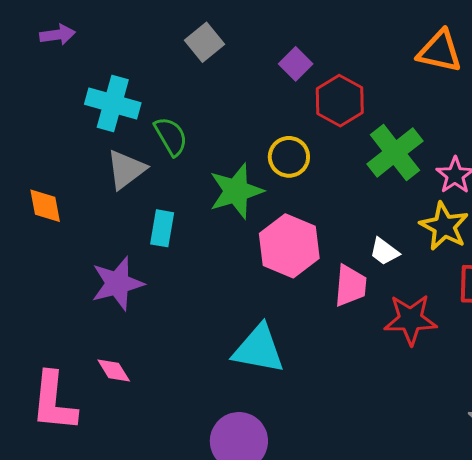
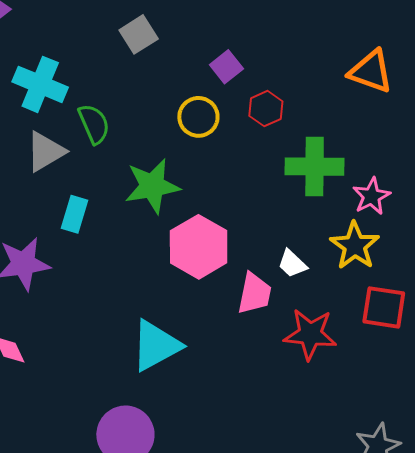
red hexagon: (340, 101) -> (266, 109), size x0.7
green cross: (395, 153) -> (315, 167), turned 32
yellow circle: (289, 157) -> (198, 117), moved
cyan triangle: (259, 349) -> (156, 346), turned -46

